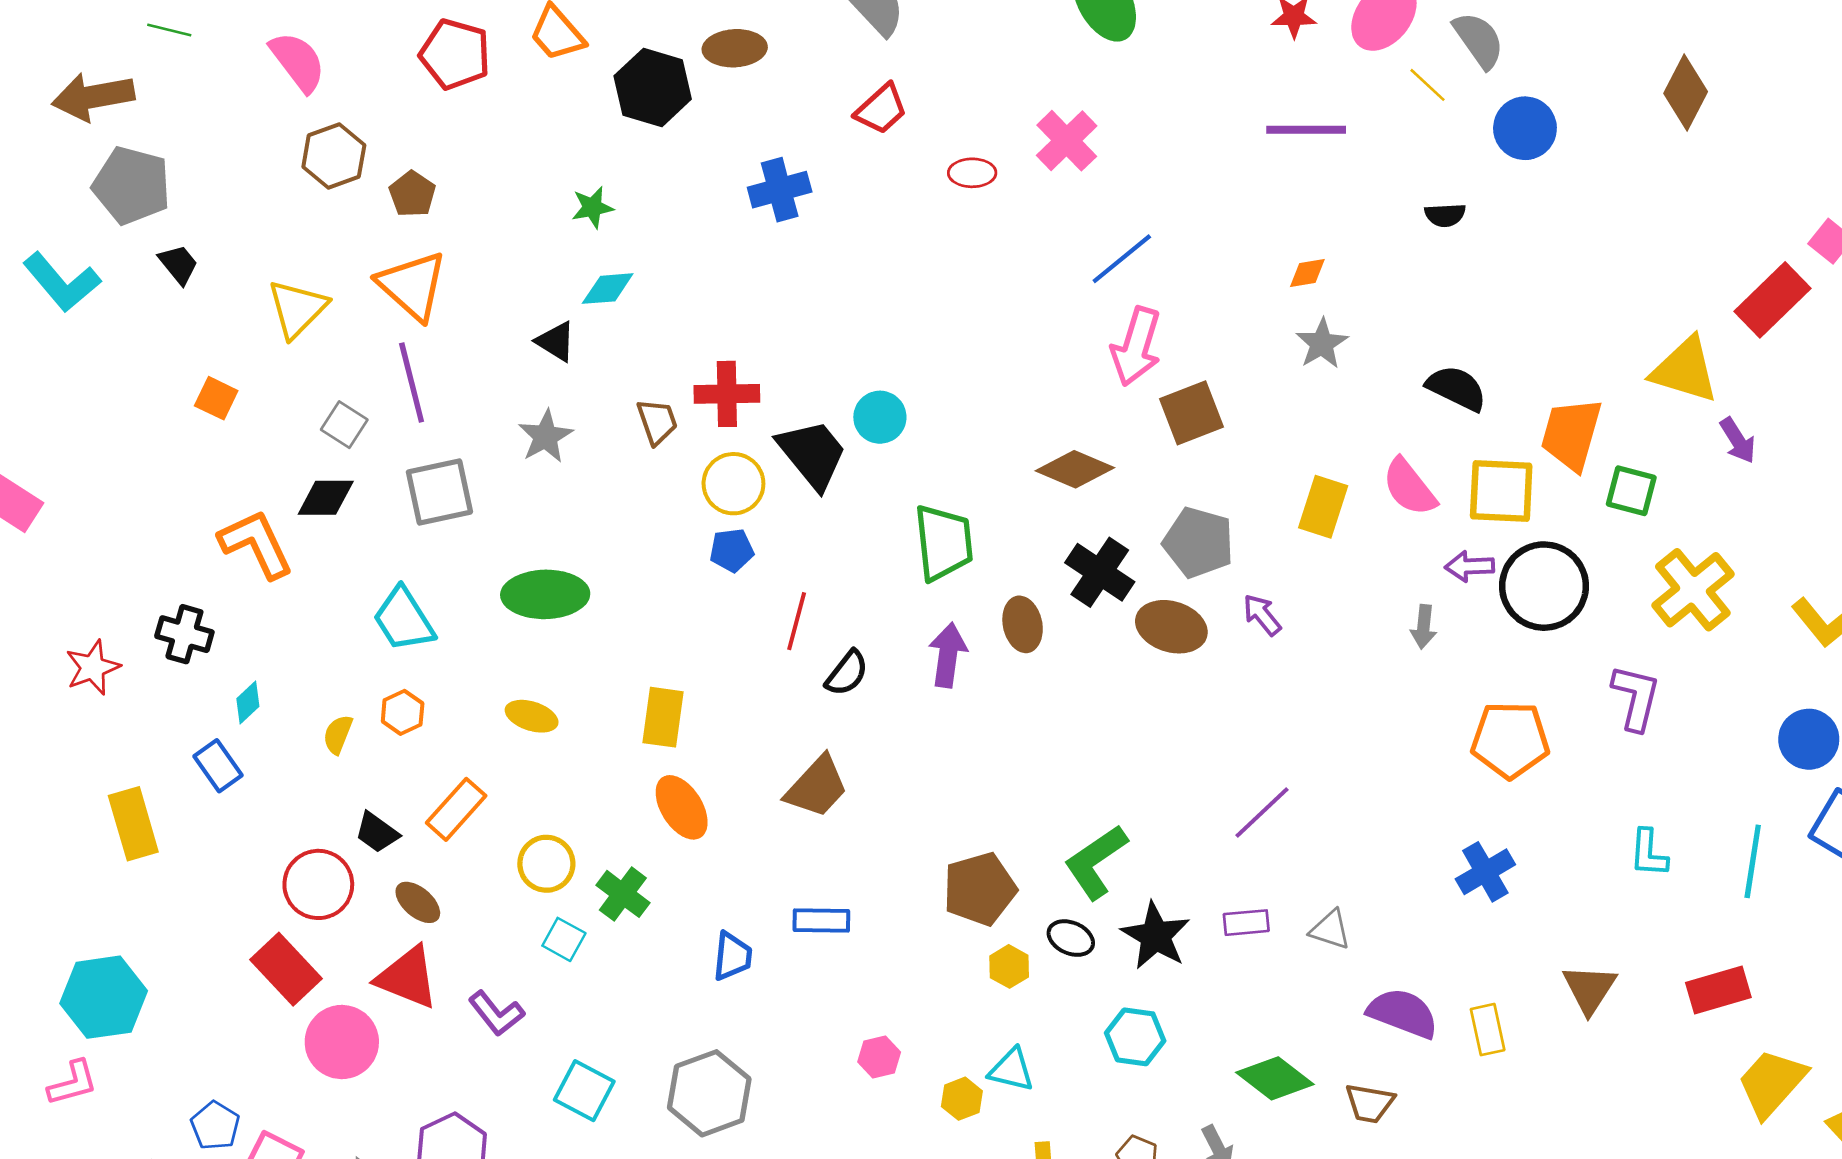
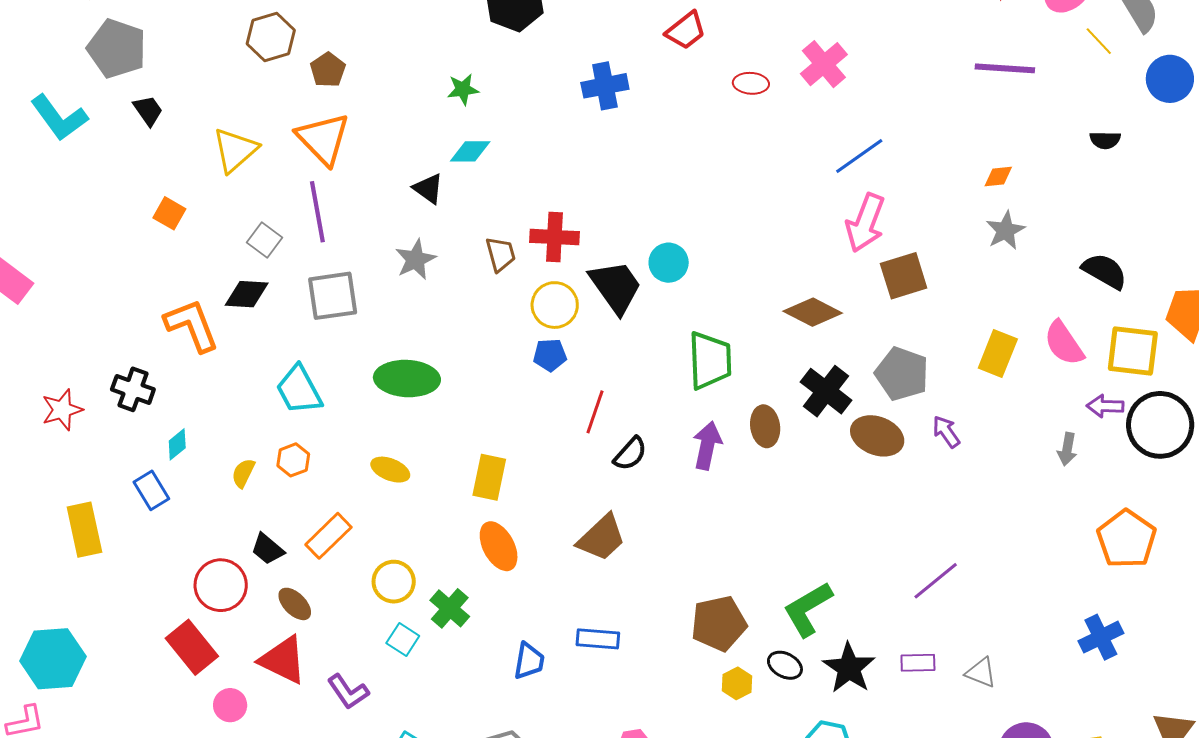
orange pentagon: (1510, 740) -> (1127, 539), turned 30
pink circle: (342, 1042) -> (230, 705), size x0.6

